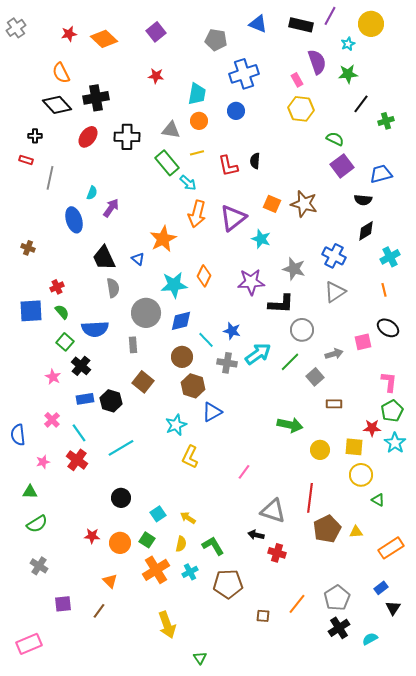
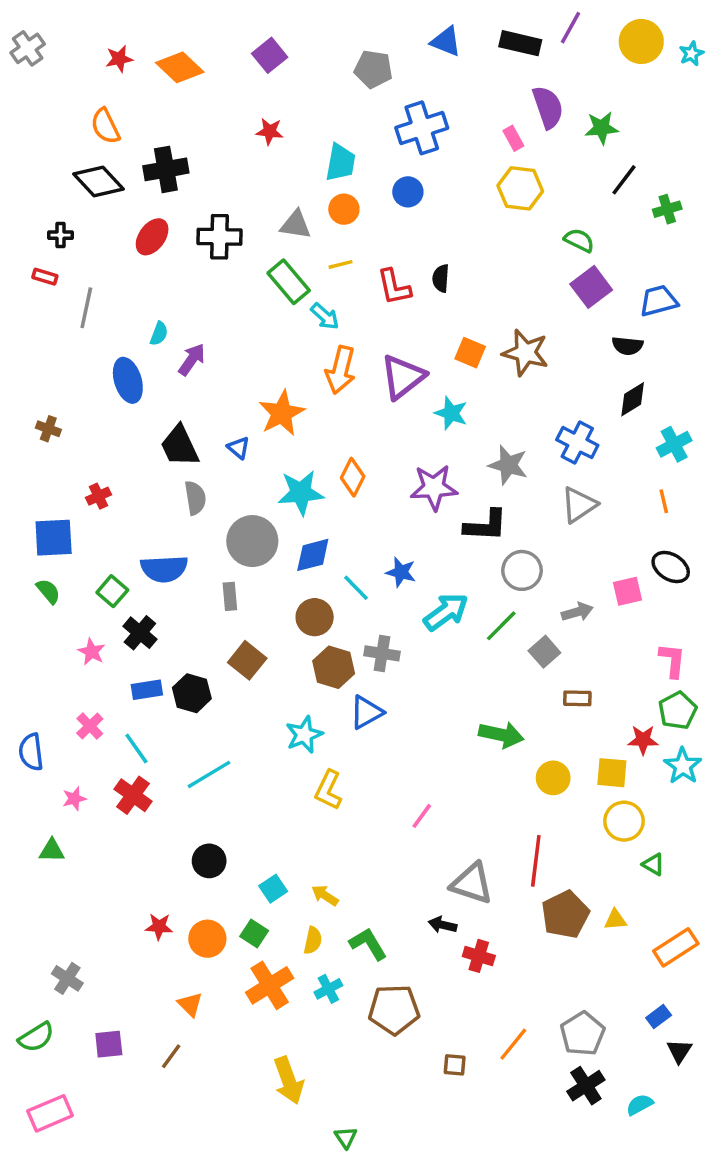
cyan star: (348, 44) -> (691, 54), moved
green semicircle: (62, 312) -> (48, 591), moved
gray cross: (227, 363) -> (382, 653), moved
green semicircle: (37, 524) -> (36, 1037), moved

